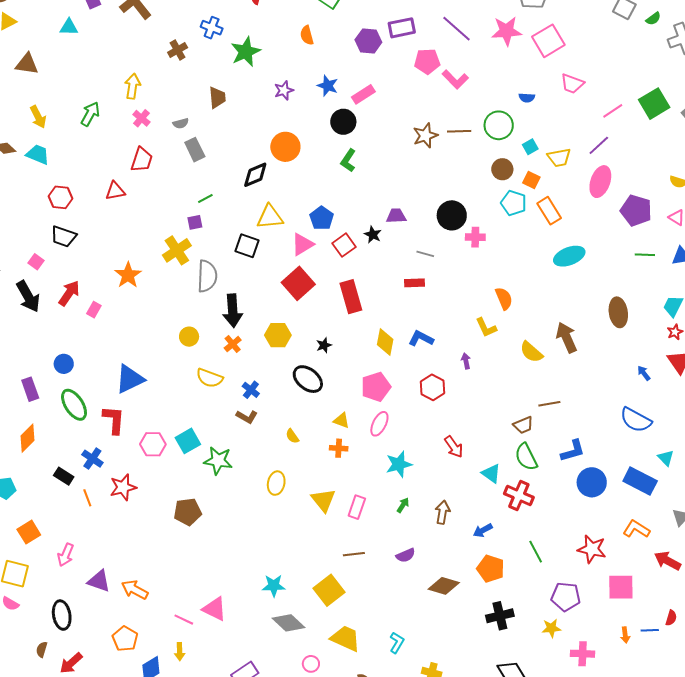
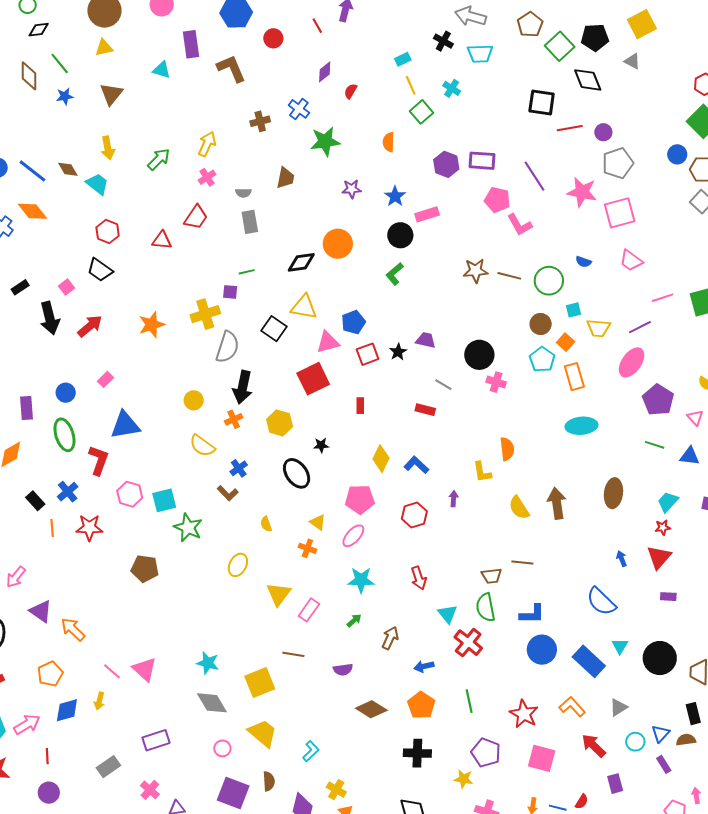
brown triangle: (27, 64) -> (111, 94), turned 45
red rectangle: (351, 297) -> (360, 406), size x0.5
pink rectangle: (94, 310) -> (106, 379), moved

